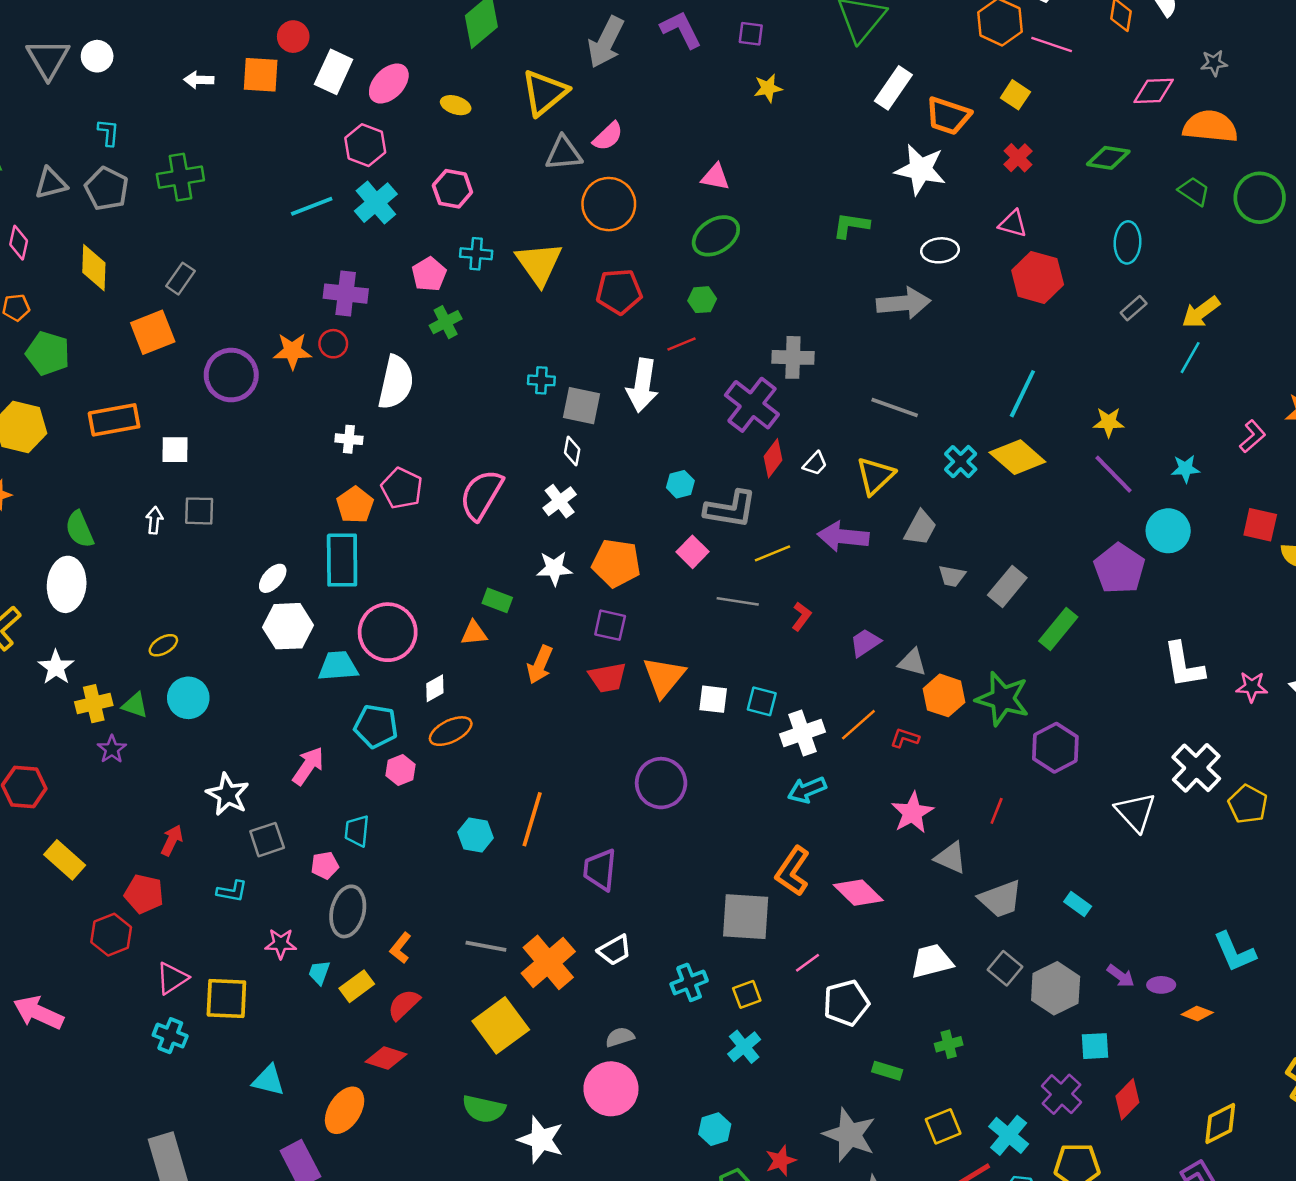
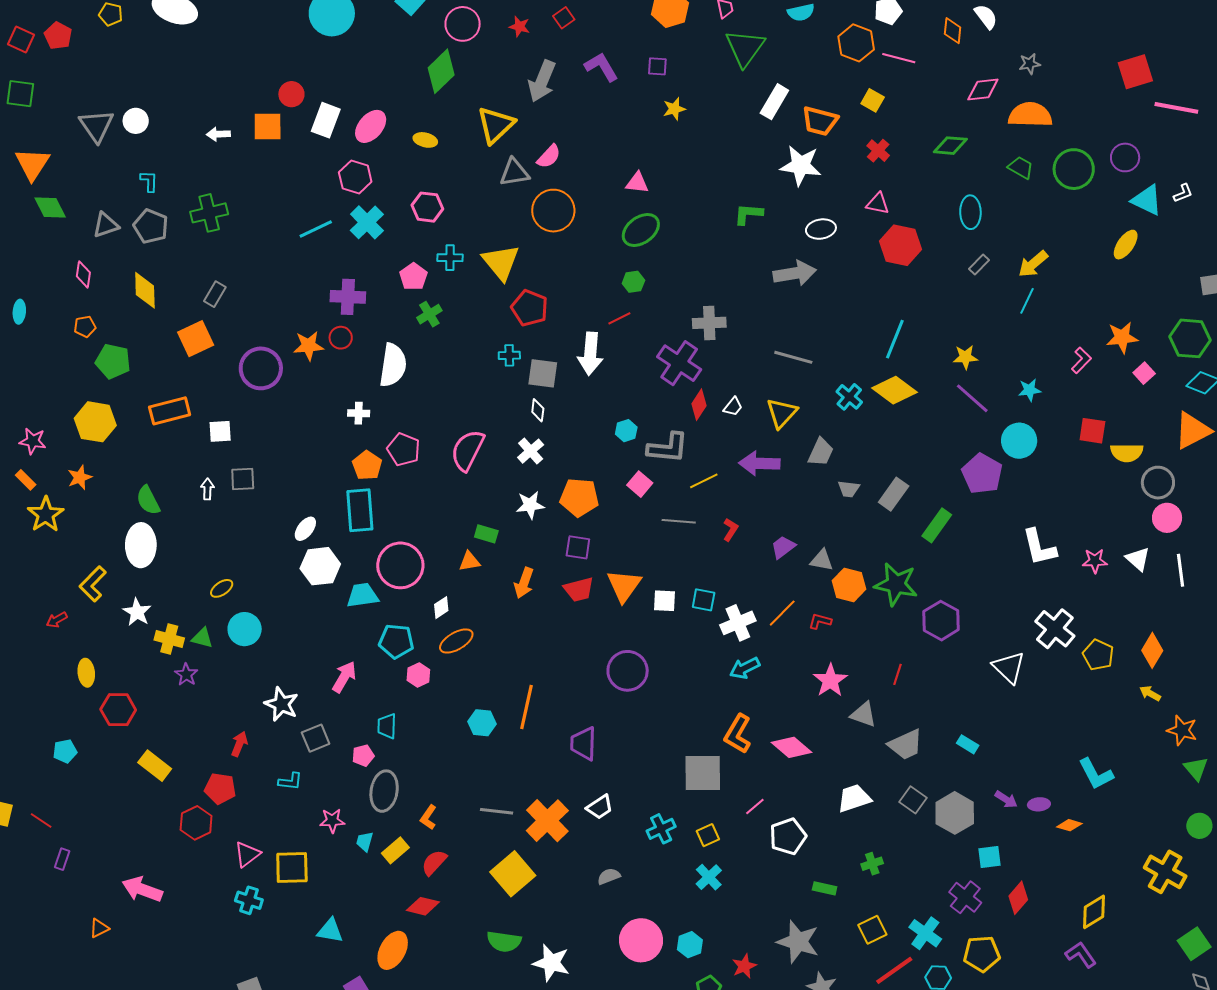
red pentagon: (619, 292) -> (530, 308), moved, turned 30
yellow cross: (94, 704) -> (169, 639), turned 32
pink circle: (611, 1089) -> (641, 940), moved

